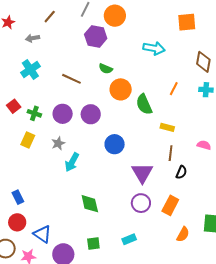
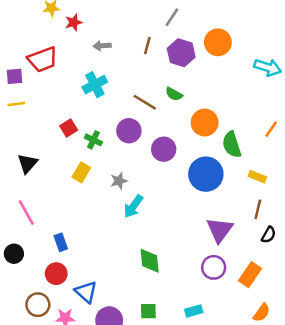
orange circle: (115, 16) -> (218, 42), moved
brown line: (50, 17) -> (147, 46), moved, turned -32
cyan arrow: (154, 48) -> (268, 67), moved
green semicircle: (106, 69) -> (174, 94), moved
purple circle: (63, 114) -> (129, 131), moved
blue circle: (115, 144) -> (206, 174), moved, size x1.4

